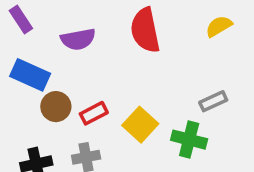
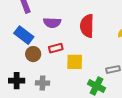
red rectangle: (94, 113) -> (56, 48), moved
yellow square: (140, 125) -> (75, 62), moved, turned 36

